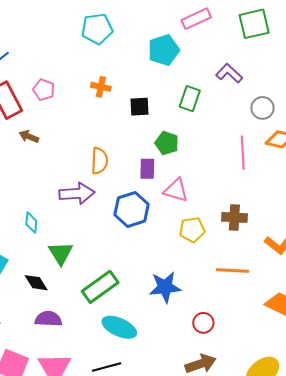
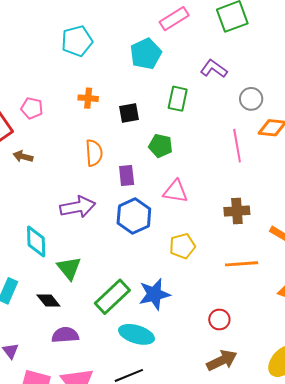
orange semicircle: (99, 161) -> (94, 153), moved
purple rectangle: (147, 169) -> (127, 176), moved
cyan diamond: (31, 223) -> (36, 242), size x1.5
yellow pentagon: (192, 230) -> (182, 246), moved
blue star: (165, 287) -> (154, 294), moved

